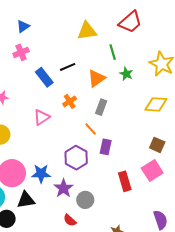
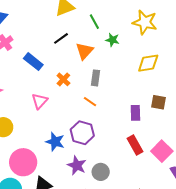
black line: (68, 67) -> (61, 38), moved
purple rectangle: (106, 147) -> (135, 113), moved
pink square: (152, 170) -> (162, 151), moved
blue star: (41, 174) -> (55, 142), moved, turned 30

